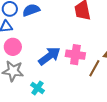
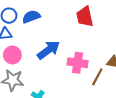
blue arrow: (49, 56) -> (48, 50), moved

